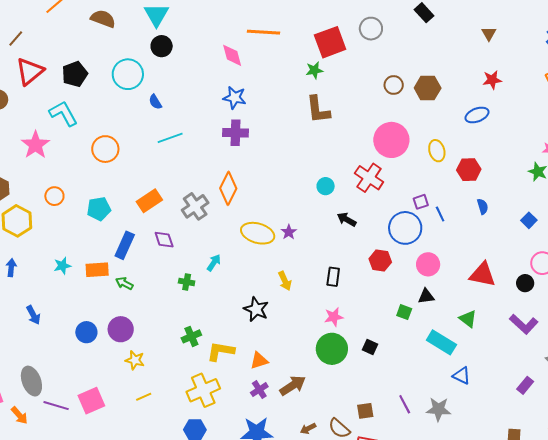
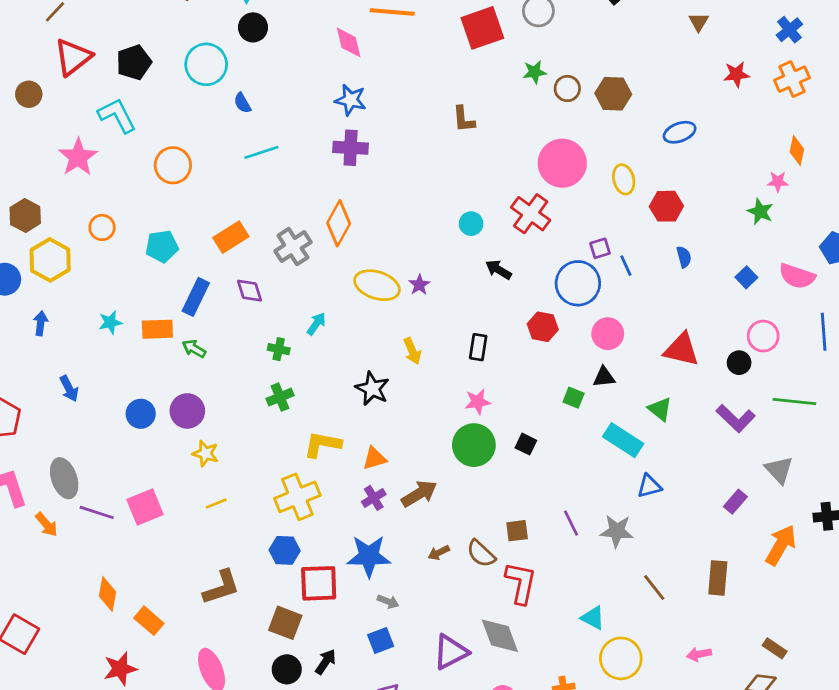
green star: (314, 70) -> (535, 72), moved
red star: (492, 80) -> (736, 74), moved
brown L-shape: (318, 110) -> (464, 119), size x0.7
green cross: (191, 336) -> (280, 397), moved
blue triangle: (462, 376) -> (649, 486), turned -42

